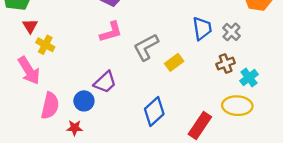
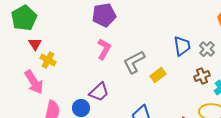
pink L-shape: (111, 32) -> (104, 49), turned -45

